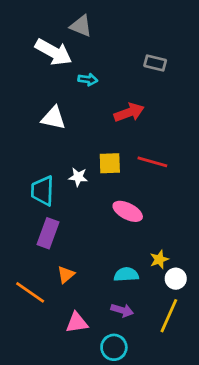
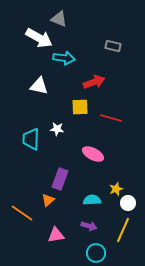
cyan arrow: (88, 79) -> (64, 58), size x1.5
yellow square: (110, 163) -> (80, 107), moved
purple rectangle: (48, 233) -> (60, 179), moved
cyan circle: (114, 347) -> (96, 253), moved

